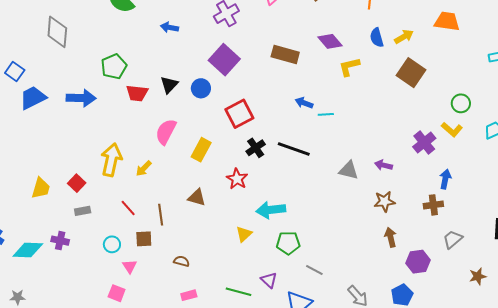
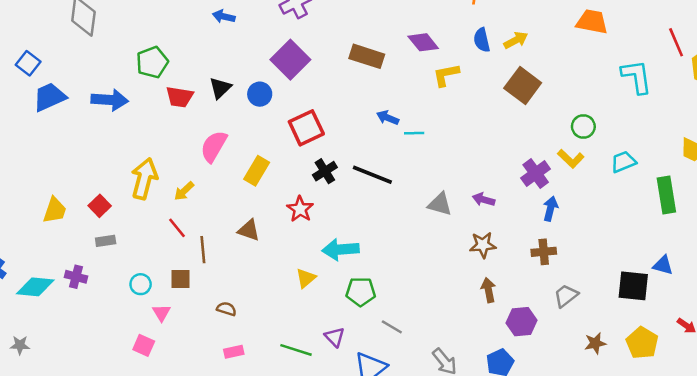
orange trapezoid: (447, 21) -> (592, 22), moved
blue arrow: (445, 179) -> (550, 209), moved
red line: (128, 208) -> (177, 228), moved

